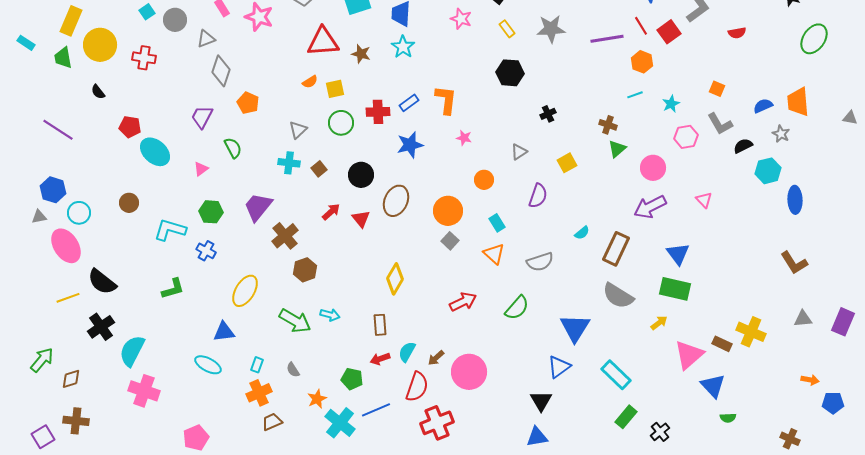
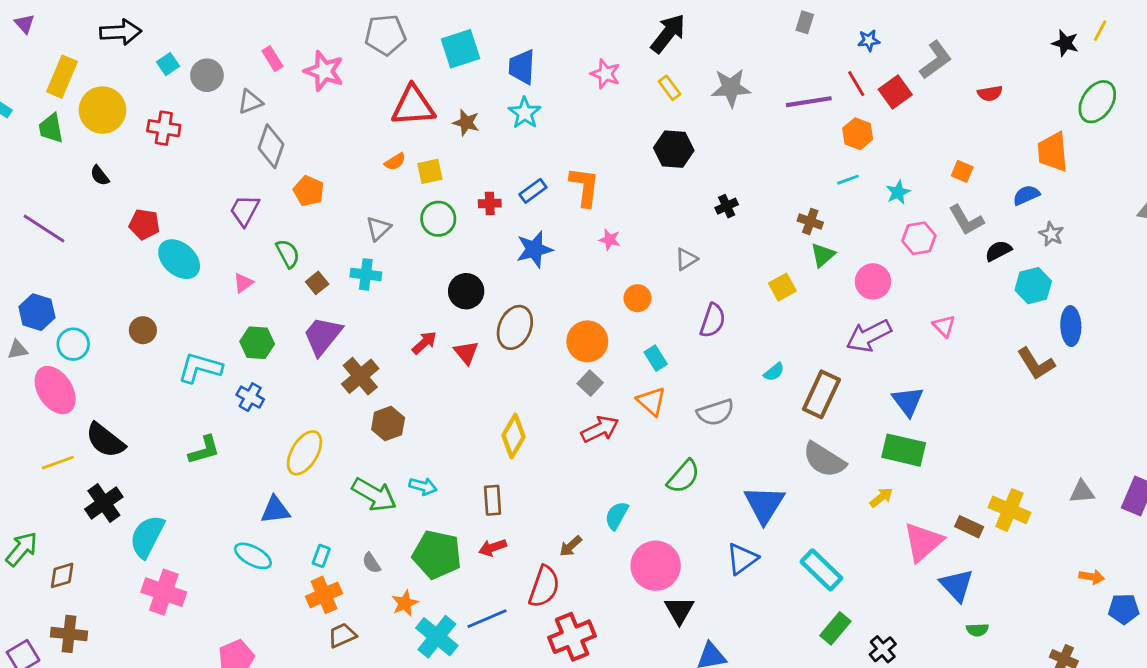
orange trapezoid: (798, 102) -> (1053, 152), moved
red cross: (378, 112) -> (490, 203), size x0.7
yellow square: (567, 163) -> (782, 287), moved
brown square: (319, 169) -> (317, 283), moved
brown L-shape: (794, 263) -> (1036, 364), moved
red arrow: (463, 302) -> (600, 429), moved
cyan semicircle: (407, 352) -> (617, 516), moved
pink circle: (469, 372) -> (656, 566), moved
green pentagon: (352, 379) -> (437, 555), moved, size x1.6
black triangle: (541, 401) -> (679, 610), moved

